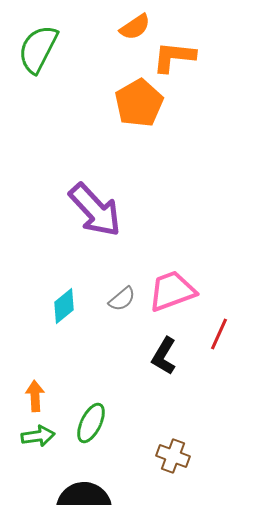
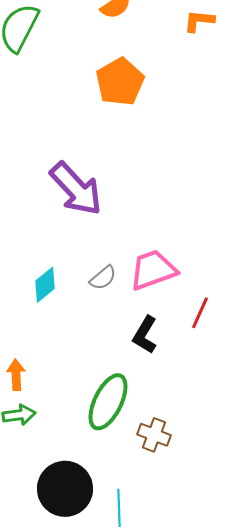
orange L-shape: (174, 57) -> (199, 21), moved, size x0.7
green ellipse: (91, 423) -> (108, 402), moved, size x1.4

